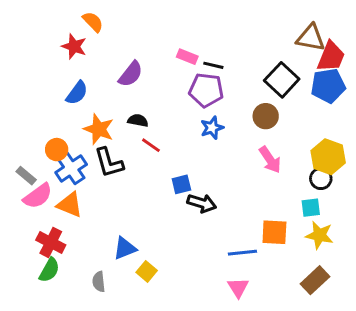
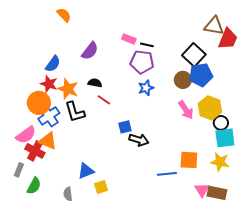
red star: (74, 46) -> (49, 84), moved
blue pentagon: (328, 86) -> (201, 75), moved
orange circle: (57, 150) -> (39, 103), size x1.5
yellow hexagon: (328, 157) -> (210, 108), moved
gray rectangle: (26, 176) -> (19, 170), moved, turned 72
cyan square: (311, 208) -> (225, 138), moved, size x1.5
red cross: (51, 242) -> (35, 151), moved
yellow square: (147, 271) -> (101, 187), turned 32
brown rectangle: (315, 280) -> (217, 193), turned 54
pink triangle: (238, 287) -> (202, 190), moved

